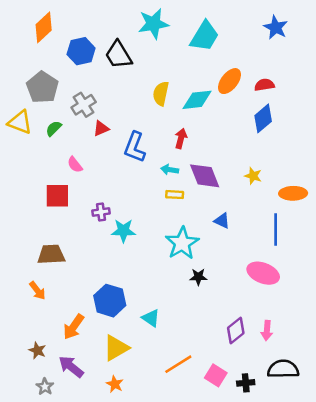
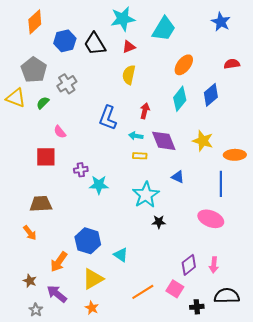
red semicircle: (264, 85) -> (232, 64), moved
cyan diamond: (197, 100) -> (180, 99), moved, turned -45
red triangle: (101, 128) -> (129, 47), moved
yellow star: (253, 176) -> (203, 141), size x1.5
pink square: (216, 375) -> (175, 289), moved

